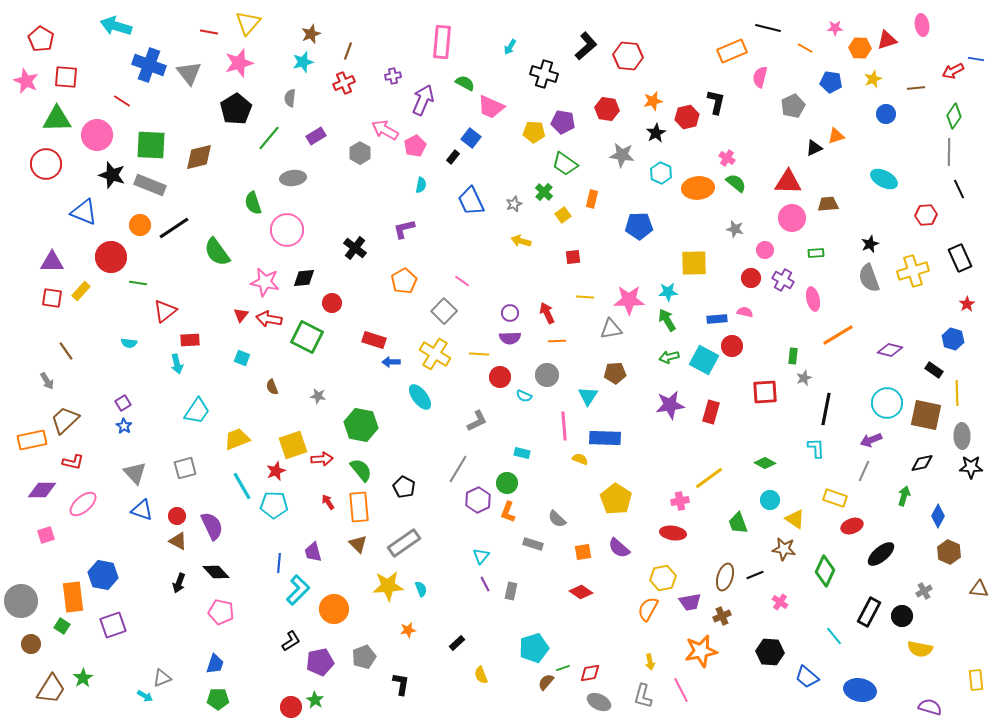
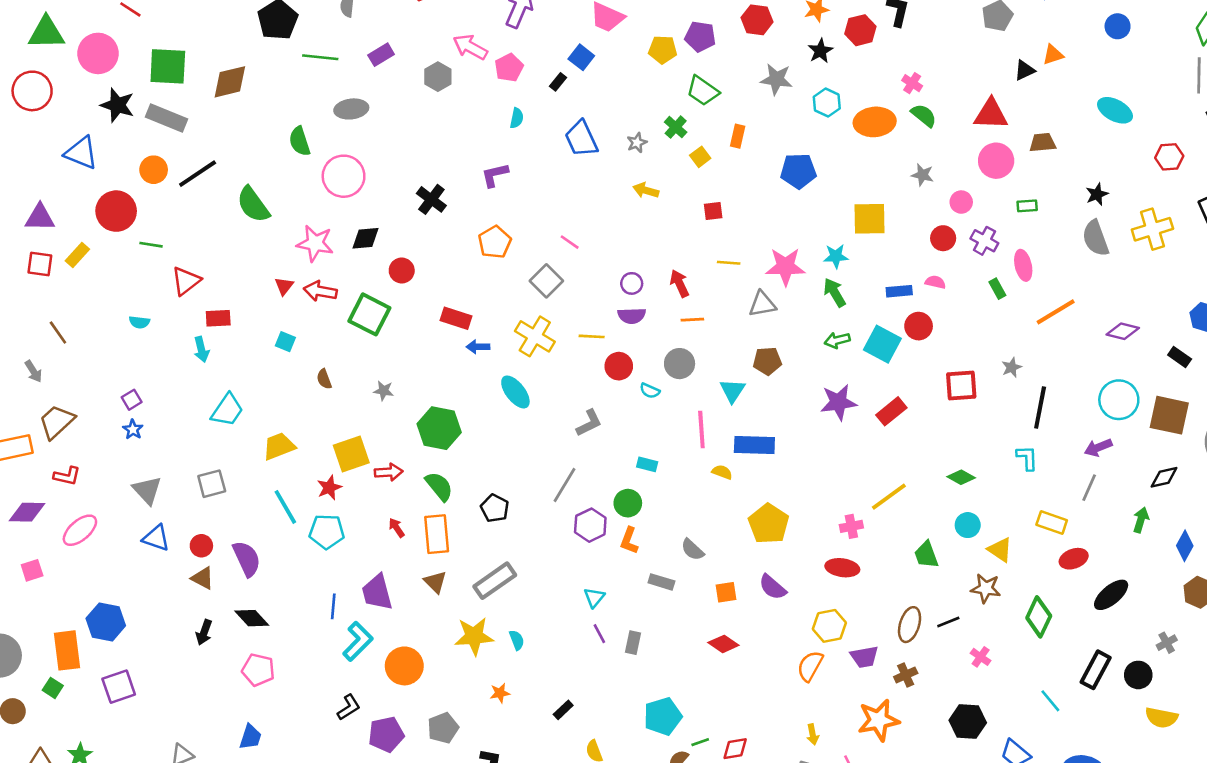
green line: (269, 138) -> (320, 57), turned 56
green rectangle: (793, 356) -> (997, 289), moved, turned -35
red rectangle: (711, 412) -> (891, 411), turned 35
purple trapezoid: (313, 552) -> (377, 592), size x1.4

